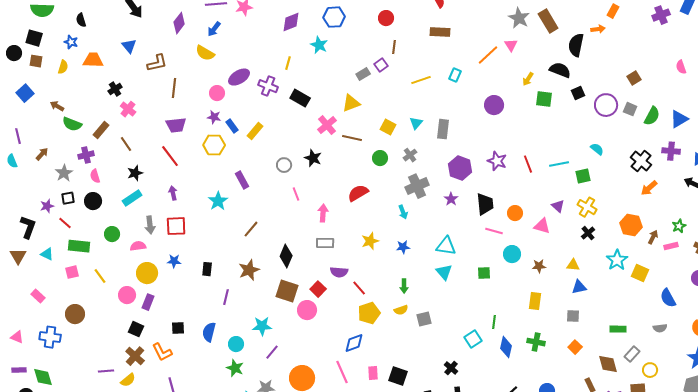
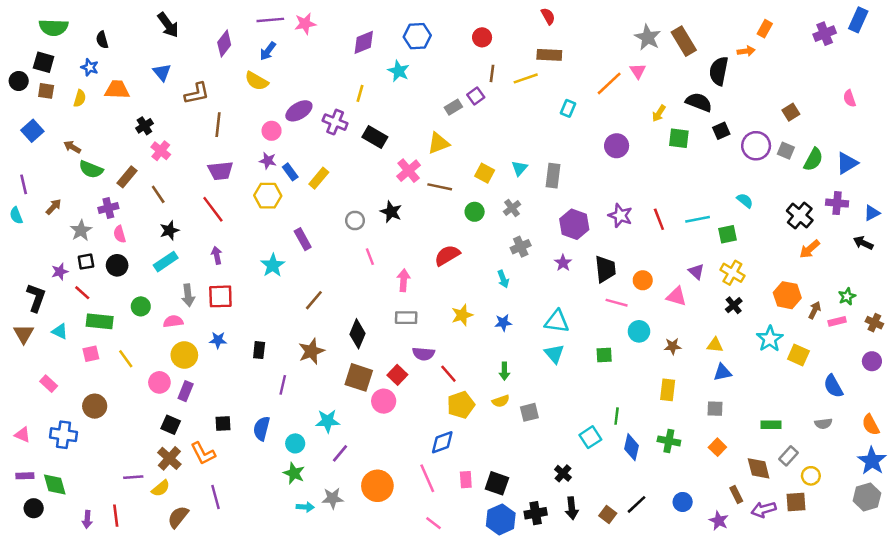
yellow line: (421, 80) -> (526, 78), moved
gray cross: (417, 186) -> (521, 247), size x0.7

